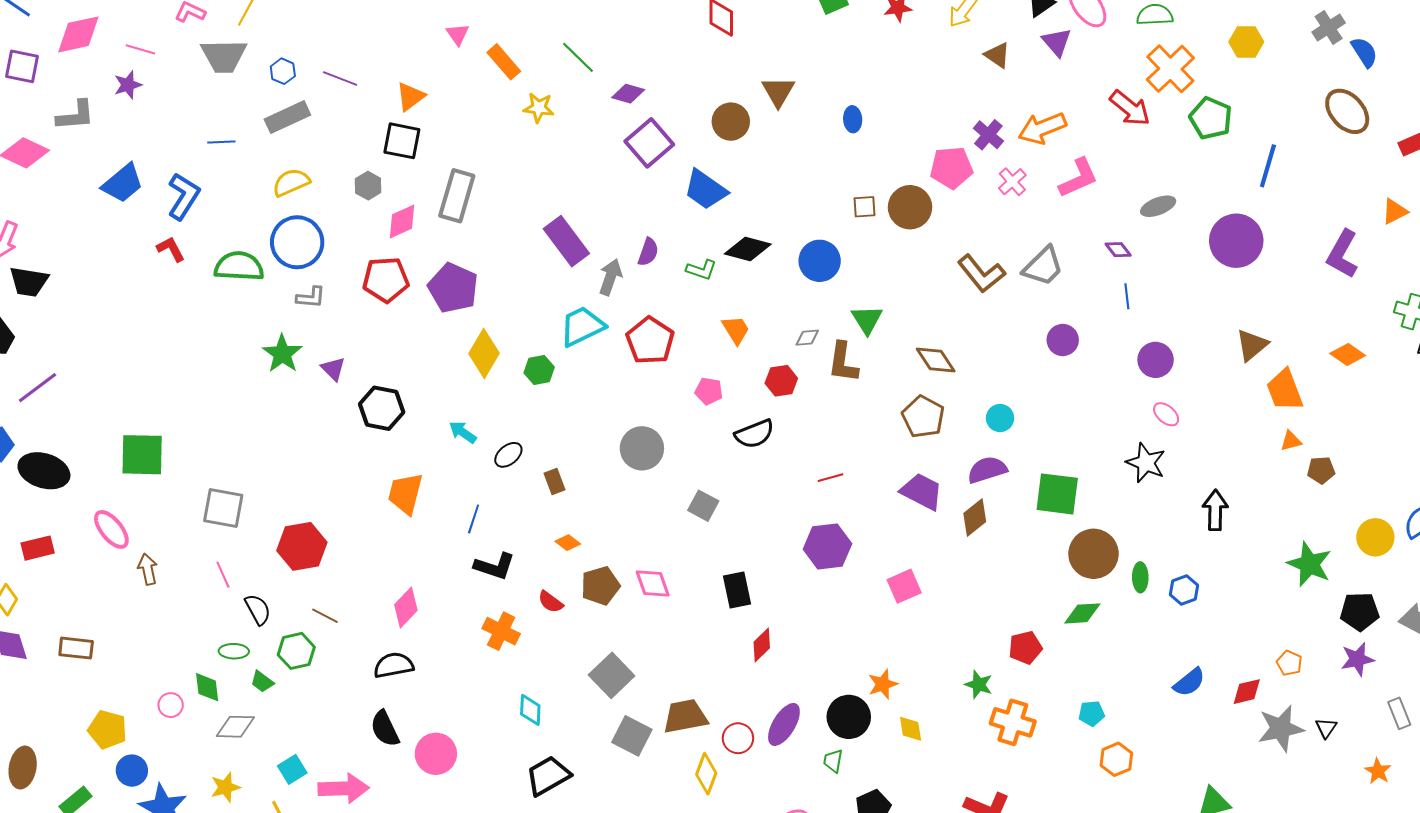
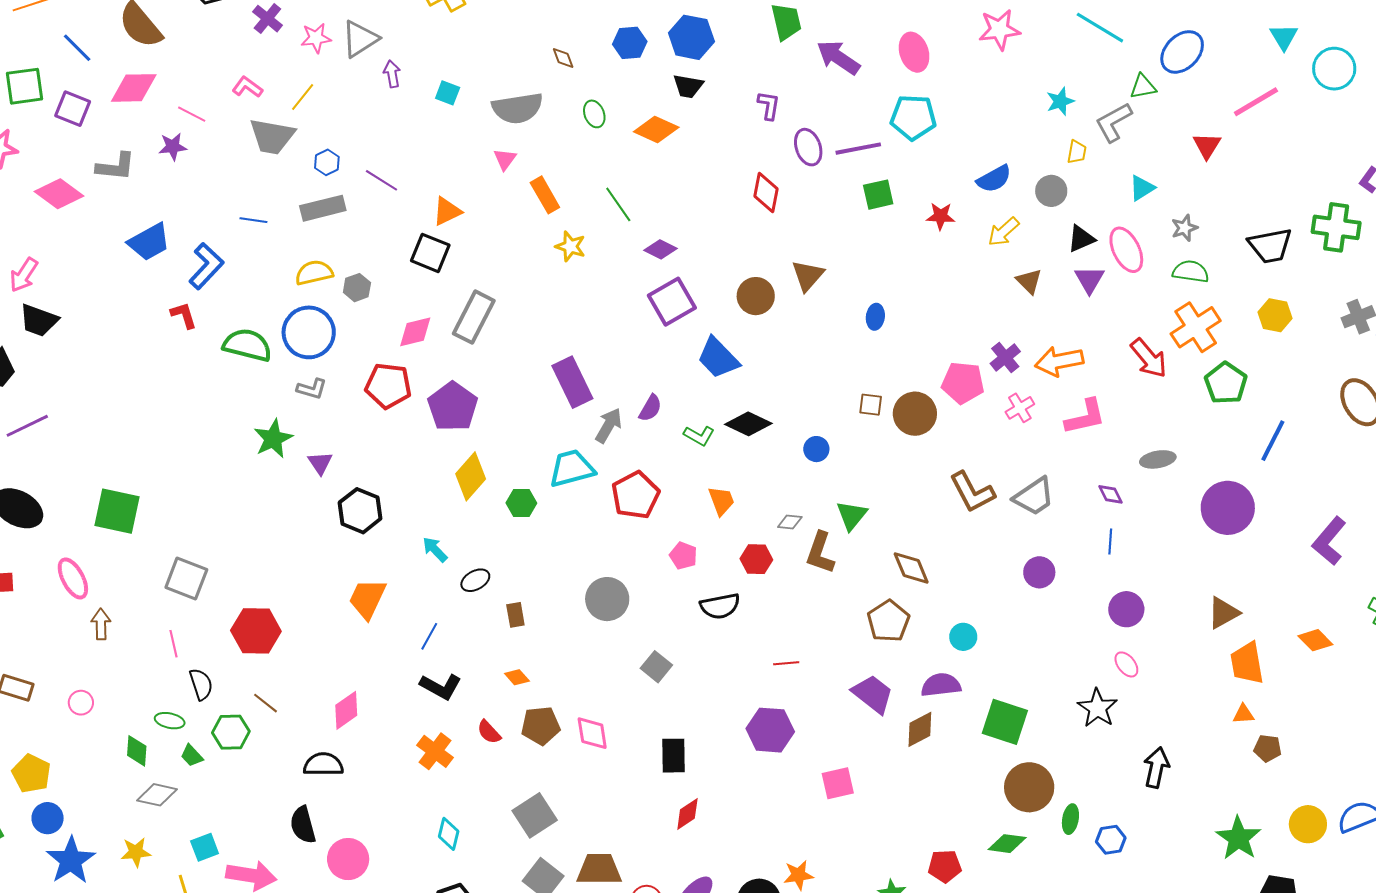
gray hexagon: (368, 186) -> (357, 288), moved
blue circle: (820, 261) -> (816, 449), size x0.6
pink circle: (171, 705) -> (81, 703), moved

